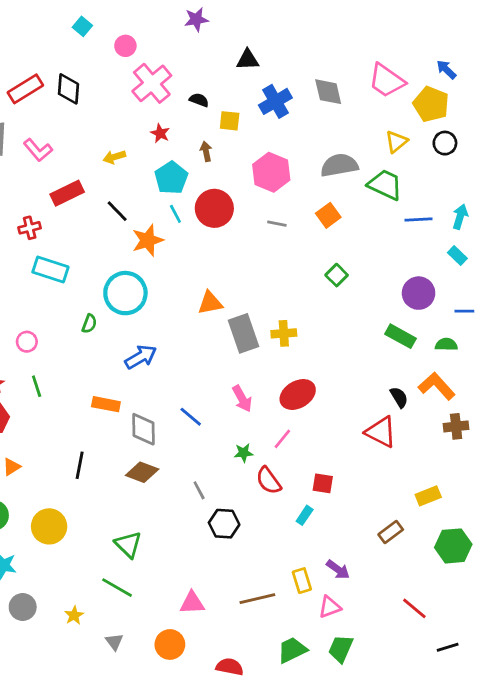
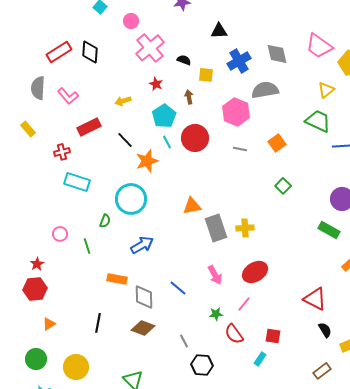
gray semicircle: (339, 165) -> (265, 90), moved
green line: (37, 386) -> (87, 246), moved
black semicircle: (399, 397) -> (325, 330), moved

